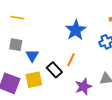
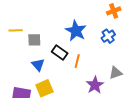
gray square: (16, 45) -> (34, 40), moved
black rectangle: (54, 70) -> (60, 52), moved

